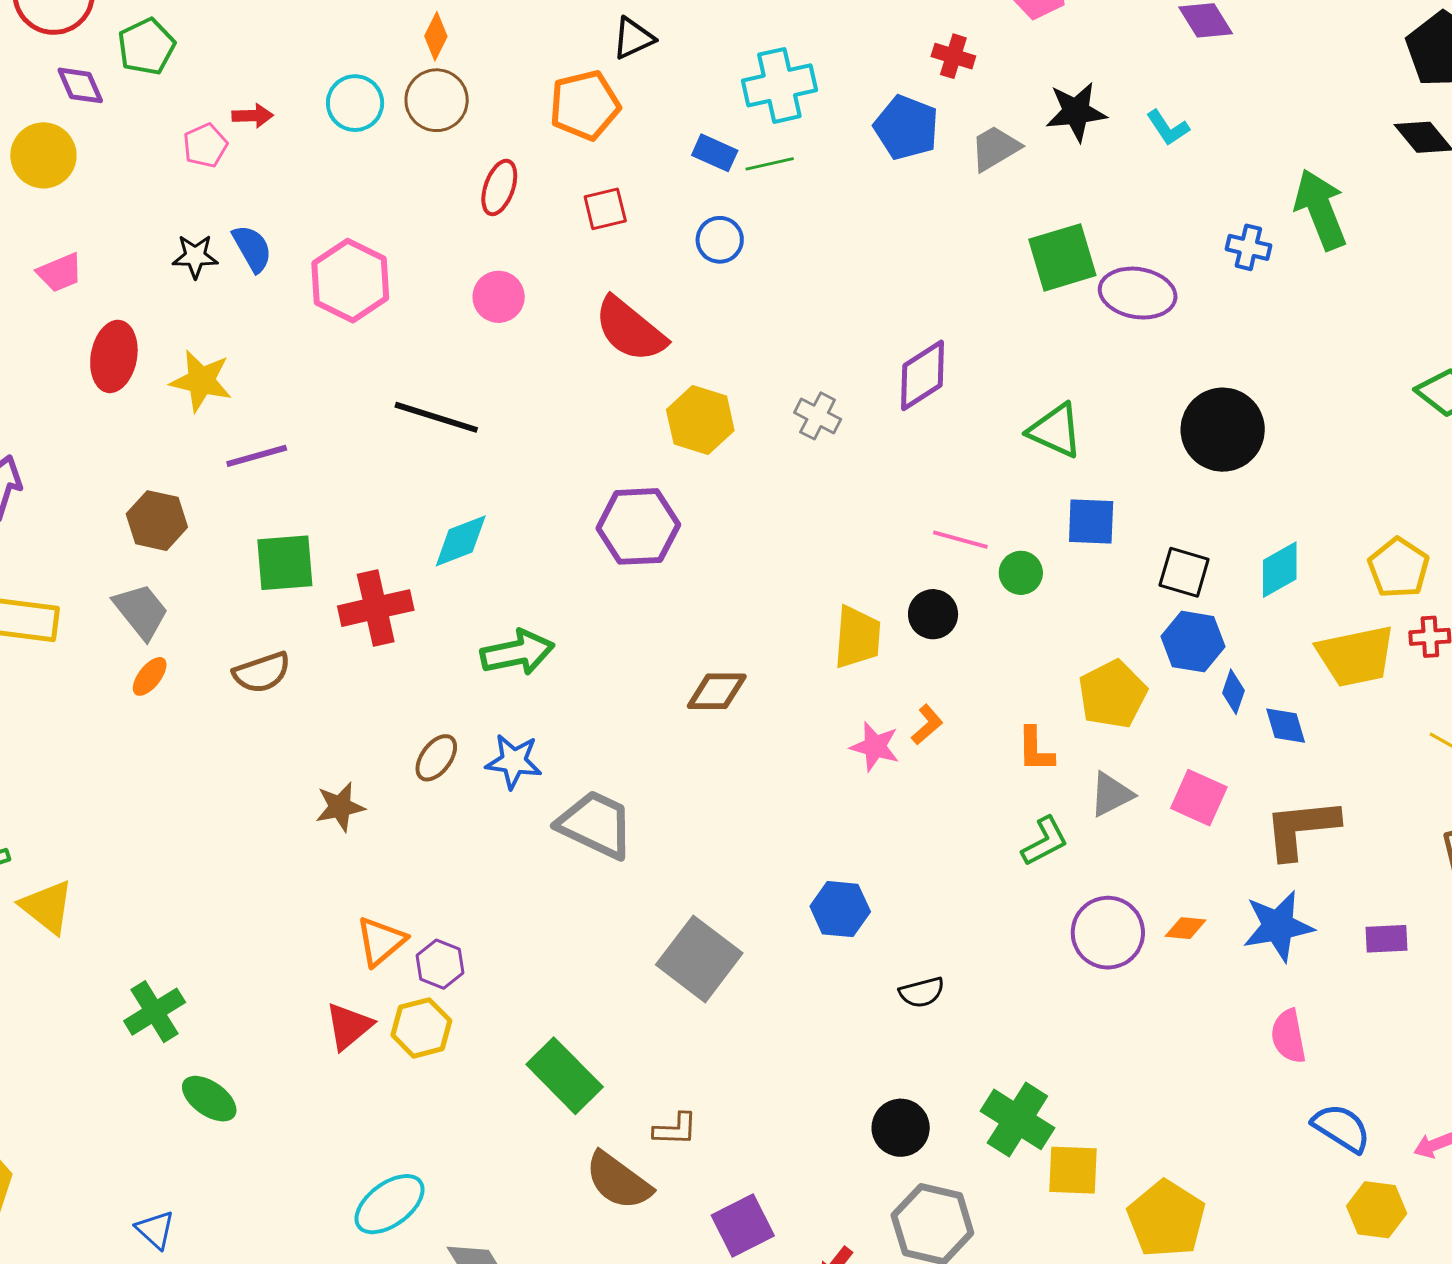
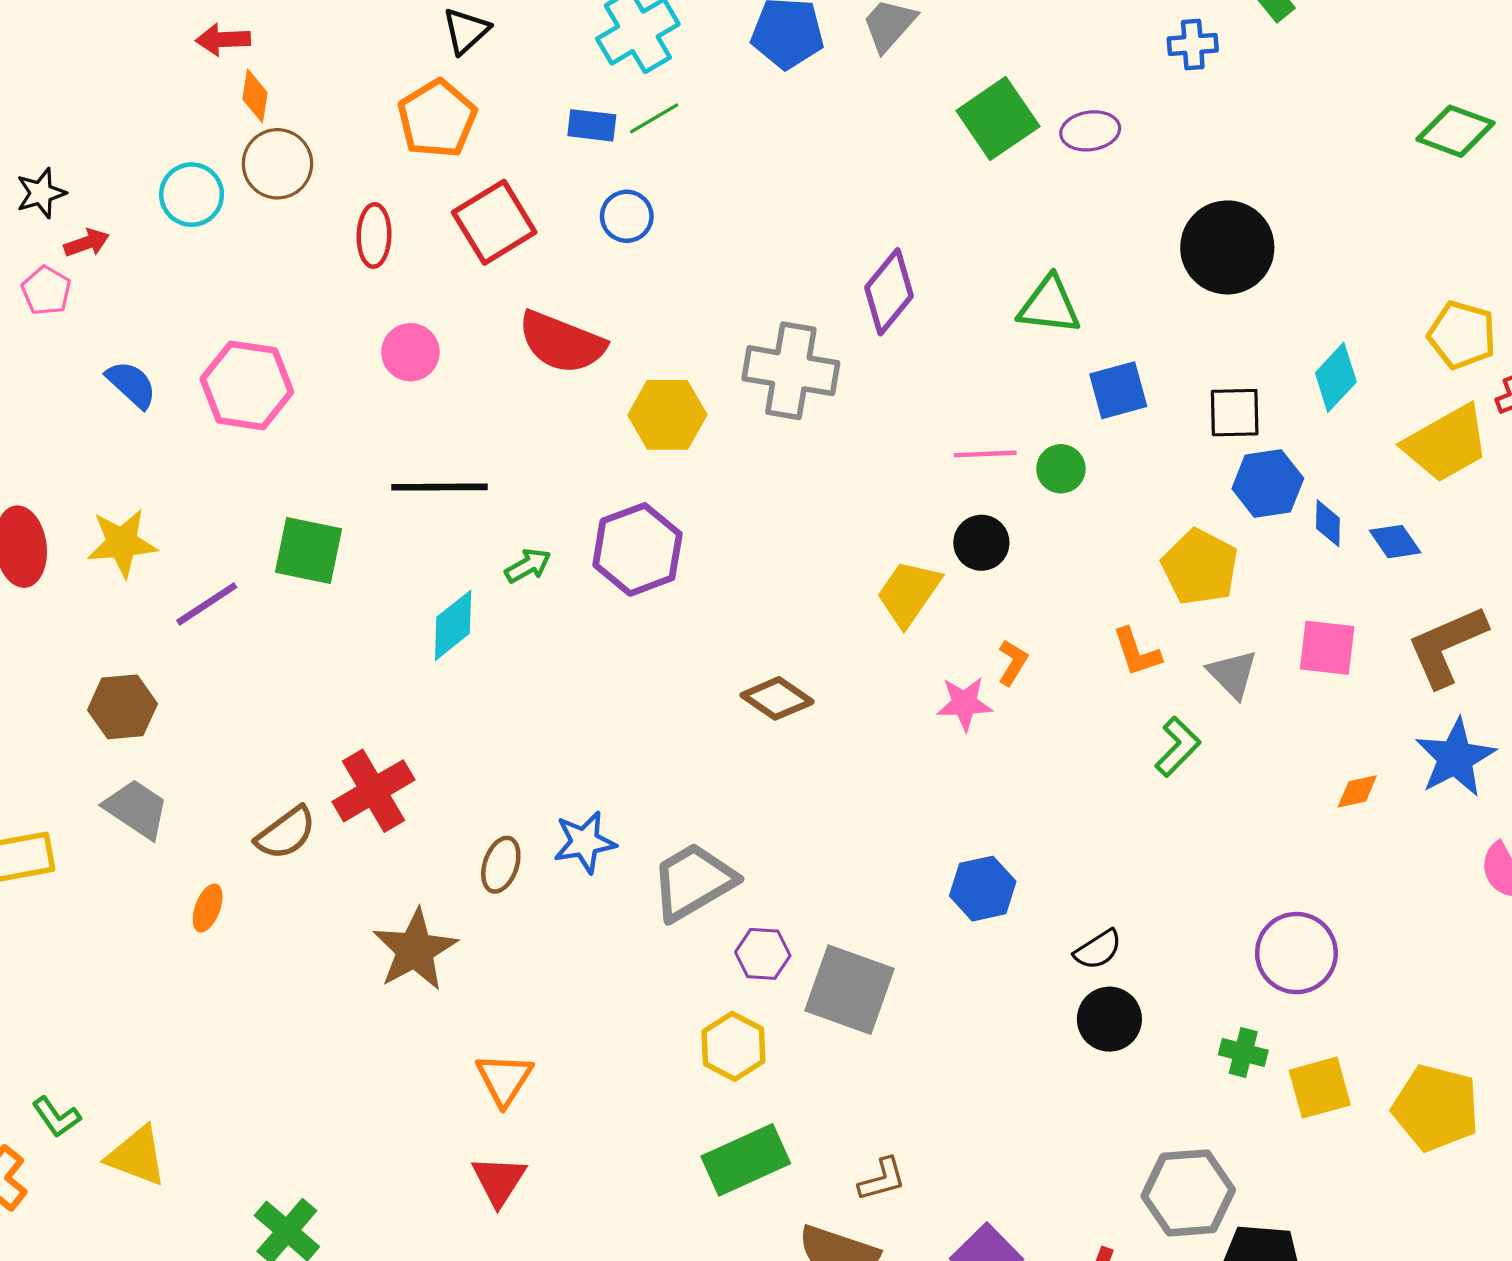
red square: (605, 209) -> (494, 222), size x1.6
black star: (195, 256) -> (41, 193), moved
purple ellipse: (1138, 293) -> (1090, 131), size x0.7
gray cross: (818, 416) -> (791, 371), size x1.8
black line: (436, 417) -> (439, 487), moved
green square: (285, 563) -> (309, 550), moved, turned 34
red cross: (376, 608) -> (373, 791), moved
yellow trapezoid: (857, 637) -> (909, 593), turned -132
green arrow: (517, 653) -> (528, 566), moved, size x0.6
orange ellipse: (150, 676) -> (208, 908), moved
brown diamond: (717, 691) -> (777, 698), turned 52
gray triangle: (1111, 794) -> (1233, 674), turned -30
brown star: (340, 807) -> (415, 950), size x1.5
gray trapezoid: (596, 824) -> (693, 882), turned -38
purple circle: (1108, 933) -> (1296, 953), moved
purple hexagon: (440, 964) -> (763, 954), moved
yellow hexagon: (421, 1028) -> (733, 1046), moved
green rectangle: (565, 1076) -> (746, 1160), turned -52
green cross: (1017, 1119) -> (1243, 1053), size x0.6
black circle: (901, 1128) -> (1109, 1019), moved

